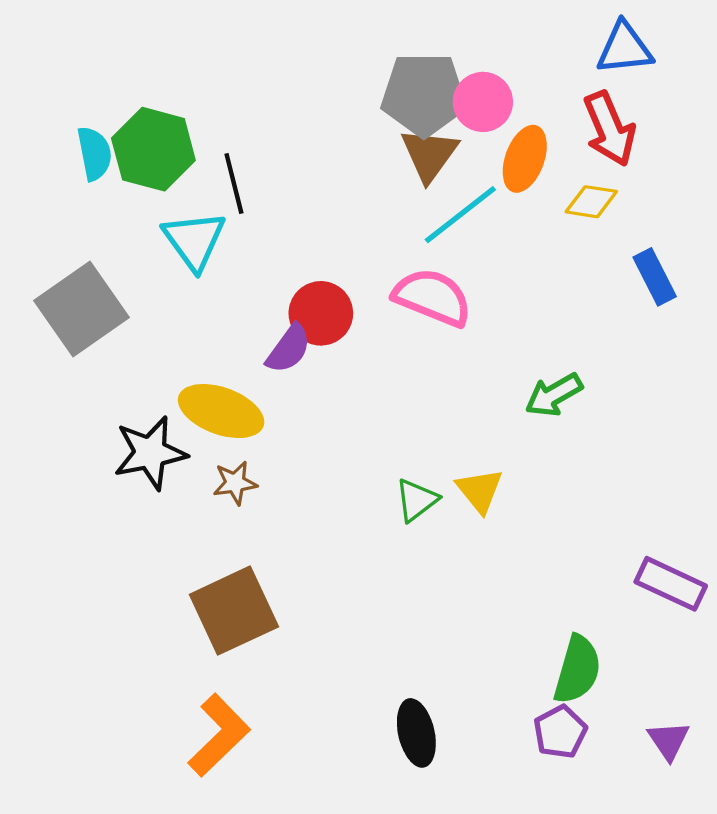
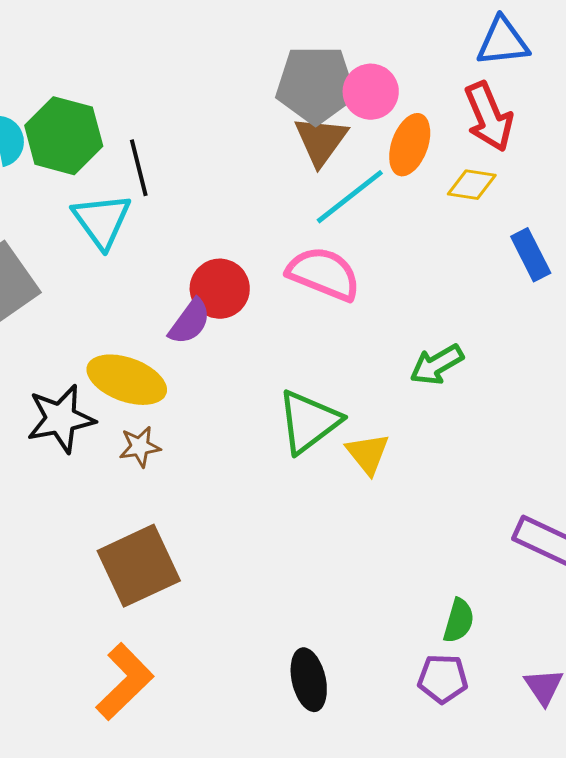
green triangle: (416, 500) -> (309, 422), moved, size x1.6
green semicircle: (577, 670) -> (459, 621), size x0.7
purple pentagon: (560, 732) -> (443, 679), turned 30

